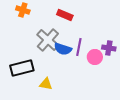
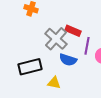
red rectangle: (65, 15) -> (73, 31), moved
blue semicircle: (63, 49) -> (68, 60), moved

